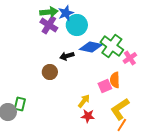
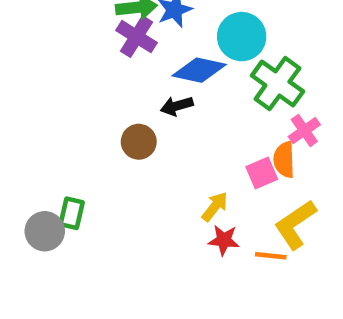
cyan circle: (77, 25) -> (242, 37), moved
blue diamond: (91, 47) -> (199, 70), moved
pink cross: (130, 58) -> (304, 131), moved
orange line: (122, 125) -> (271, 256), moved, turned 64

